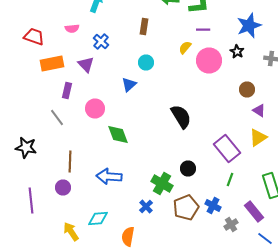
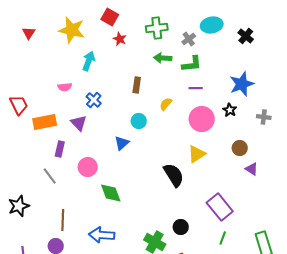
red trapezoid: (34, 36) -> (19, 105), moved, turned 45
yellow semicircle: (185, 48) -> (166, 104), moved
yellow triangle: (258, 138) -> (197, 154), moved
black star: (26, 148) -> (19, 206), turned -30

